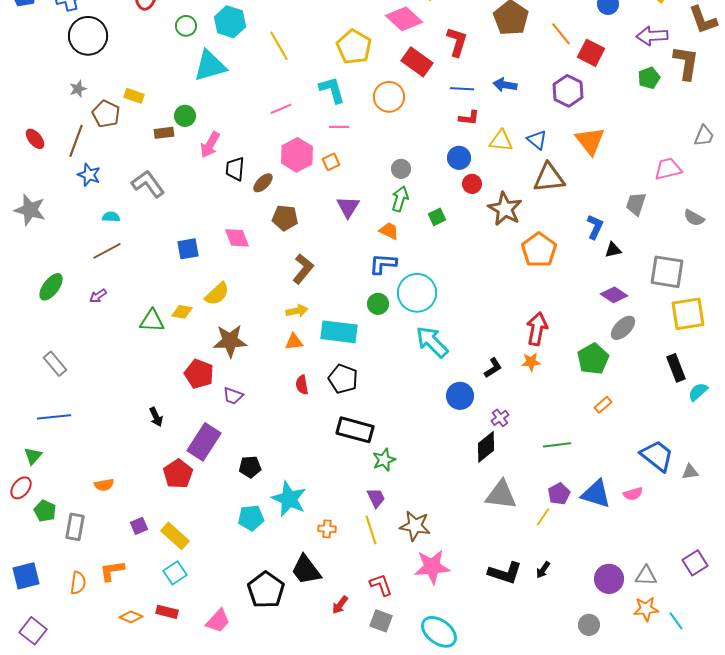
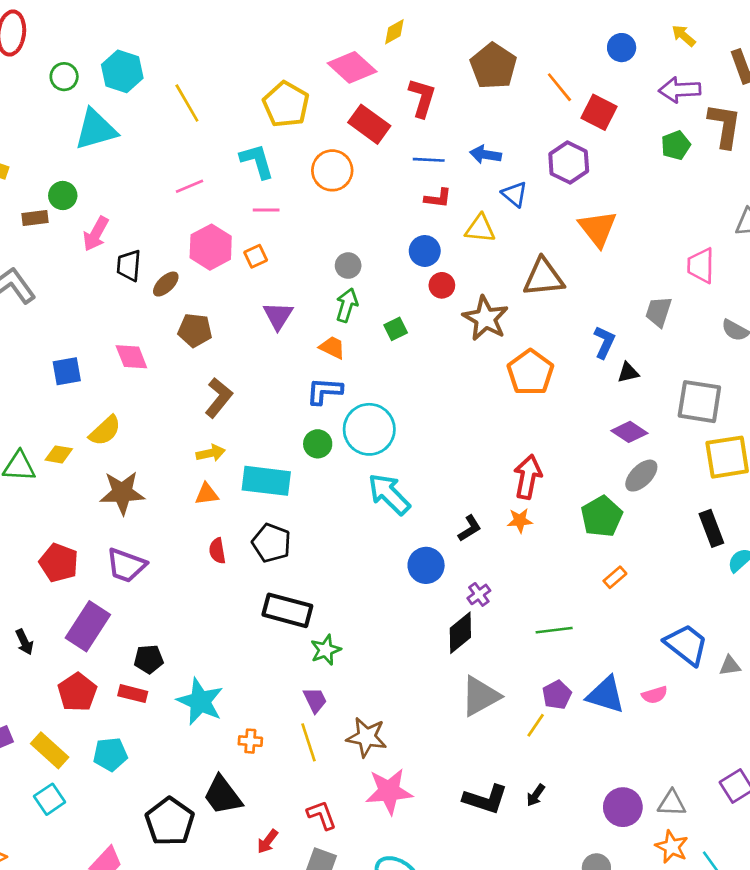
blue triangle: (537, 140) -> (515, 194), moved
pink trapezoid: (668, 169) -> (701, 266), turned -76
red pentagon: (199, 374) -> (59, 563), moved
purple trapezoid: (233, 396) -> (126, 565), size x1.5
black arrow: (156, 417) -> (24, 642), moved
red pentagon: (178, 474) -> (77, 692), moved
gray triangle: (501, 495) -> (480, 696), turned -36
cyan pentagon: (251, 518) -> (110, 754), moved
orange star: (646, 609) -> (672, 847), turned 30
red rectangle: (167, 612) -> (133, 694), moved

